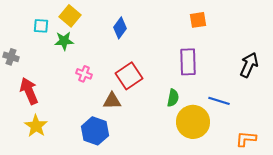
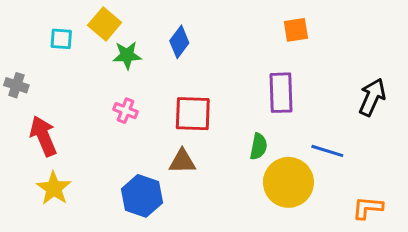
green star: (64, 41) -> (127, 55), moved
red square: (129, 76) -> (193, 114), turned 36
brown triangle: (112, 101) -> (182, 161), moved

